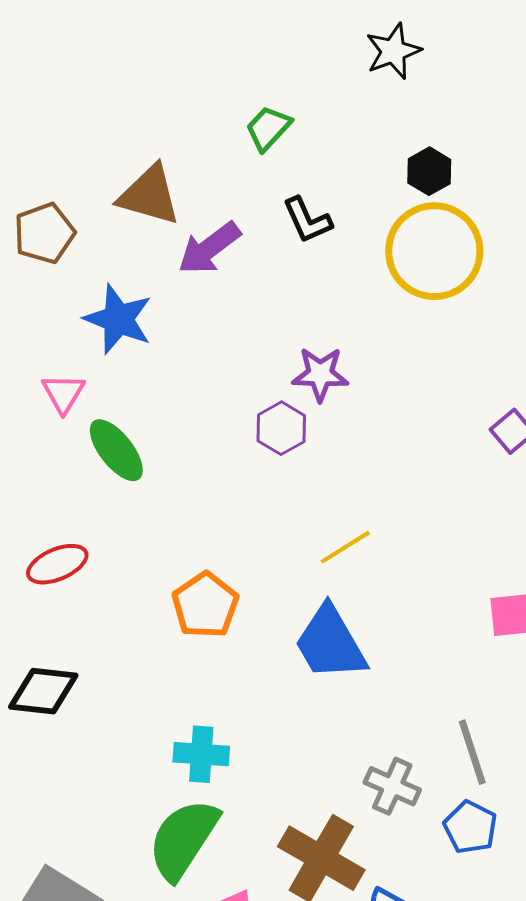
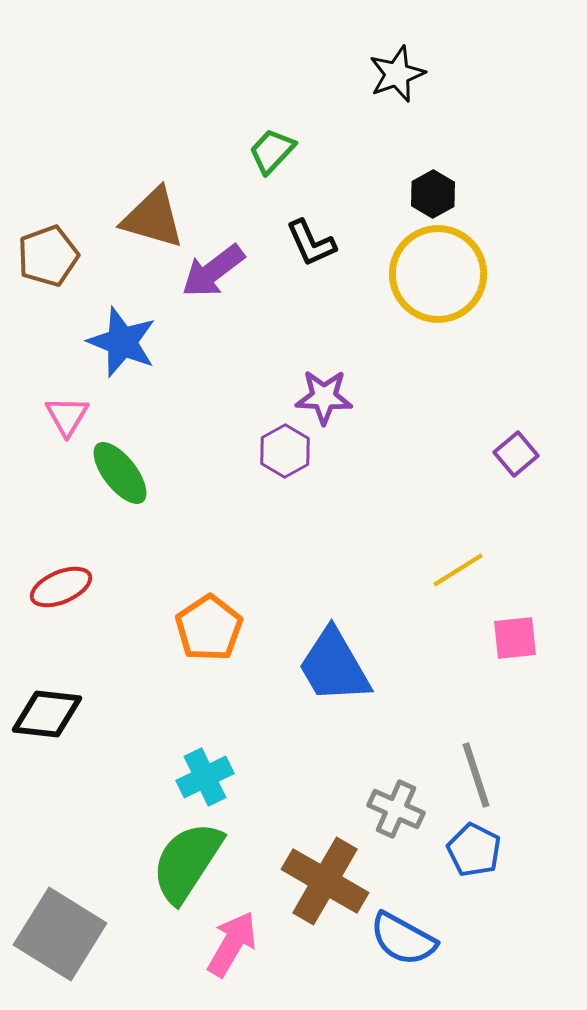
yellow line: (345, 547) -> (458, 570), moved
cyan cross: (201, 754) -> (205, 777), turned -30

